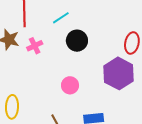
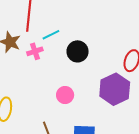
cyan line: (61, 18) -> (51, 35), moved

